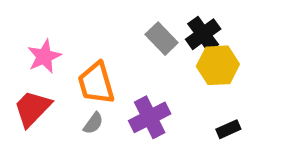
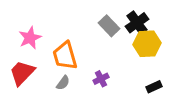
purple cross: (150, 117) -> (101, 79), size x0.6

